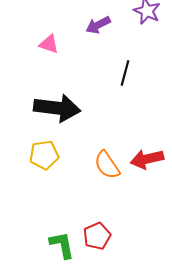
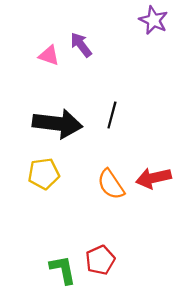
purple arrow: (98, 25) -> (81, 45), moved, turned 80
black line: (125, 73) -> (112, 115), moved

